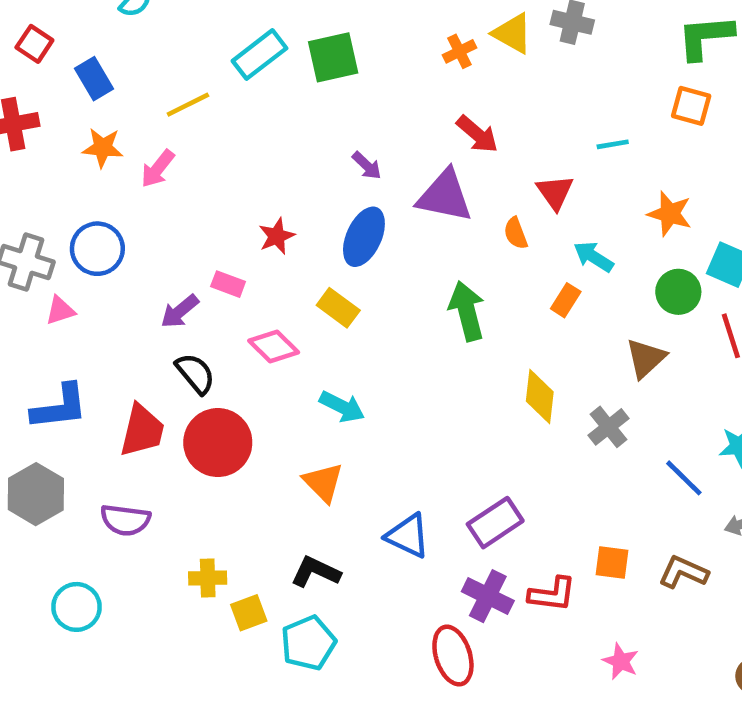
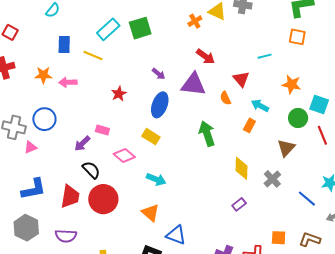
blue rectangle: (94, 79) -> (64, 45), moved, turned 36
yellow line: (188, 105) -> (93, 55), moved, turned 54
pink arrow: (158, 169) -> (68, 82), turned 54
red star: (277, 236) -> (119, 94), moved
purple rectangle: (495, 523) -> (239, 204), moved, size x0.6
blue triangle: (408, 536) -> (176, 235), moved

